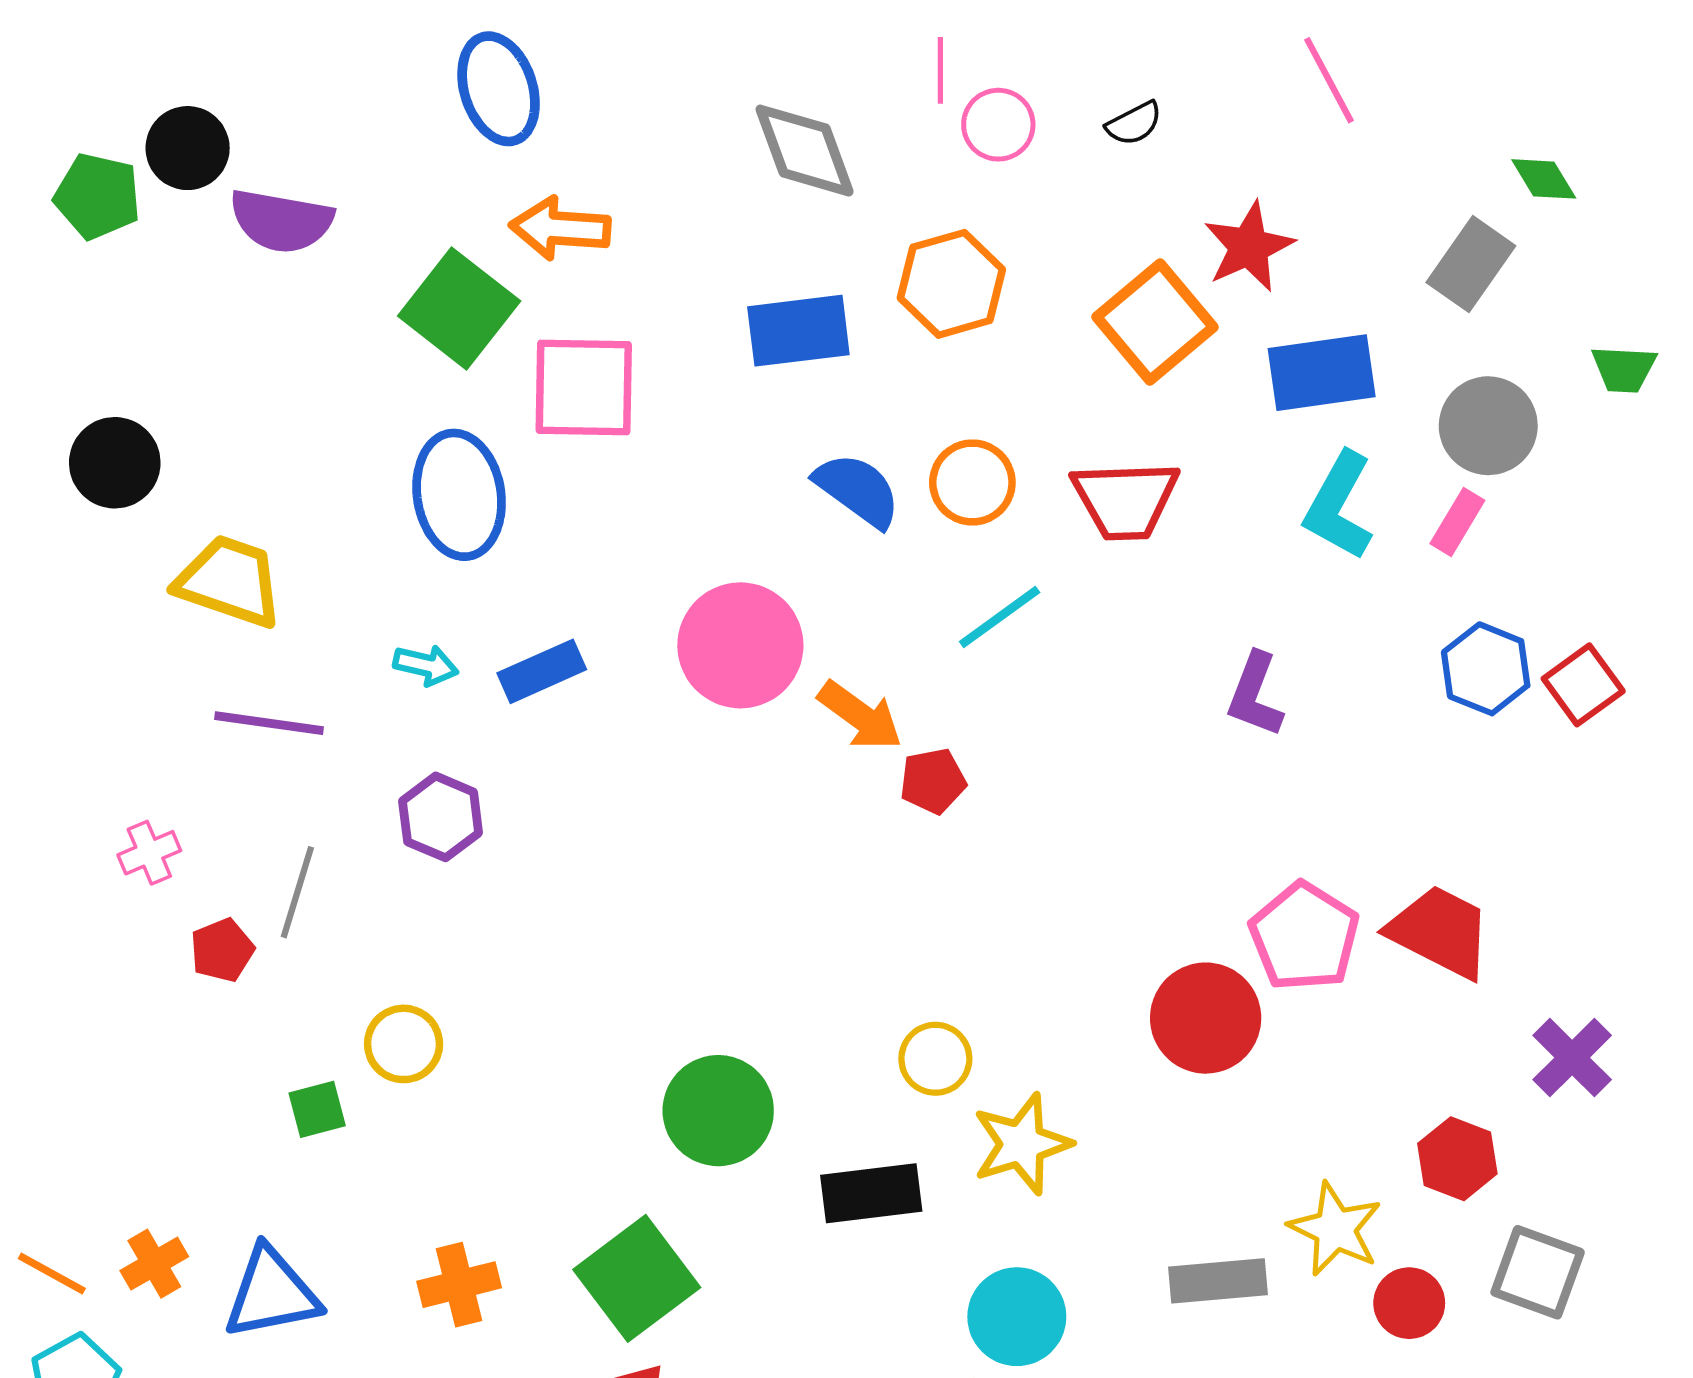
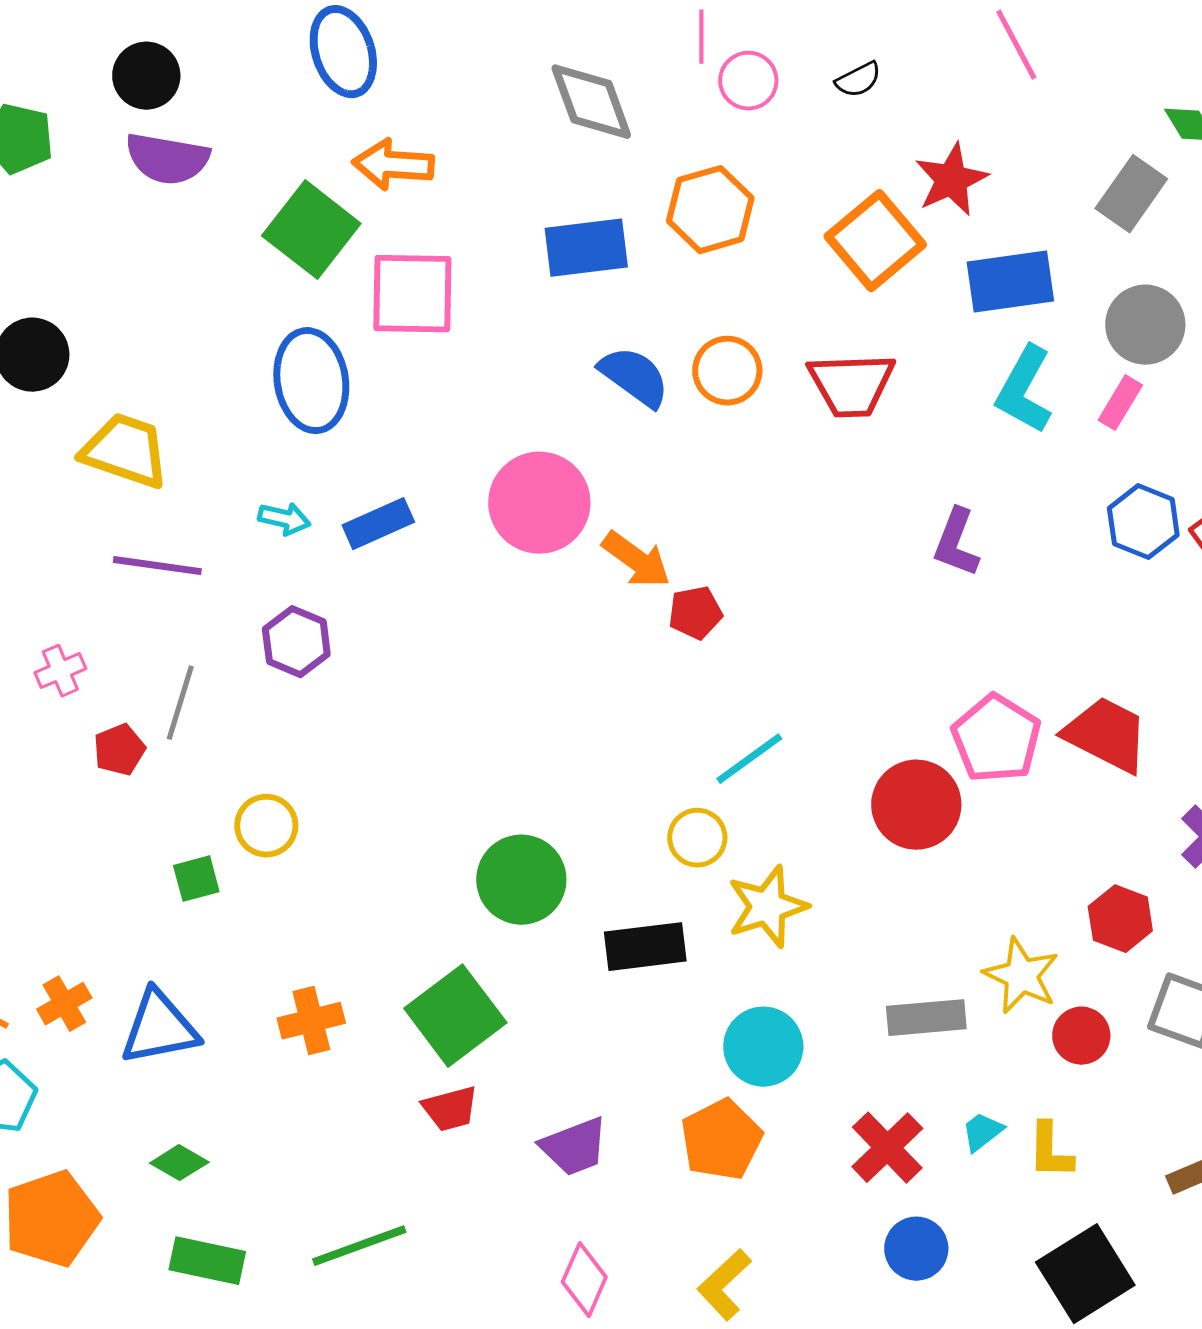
black circle: (188, 148) -> (146, 76), moved
cyan line: (1000, 617) -> (749, 759), moved

